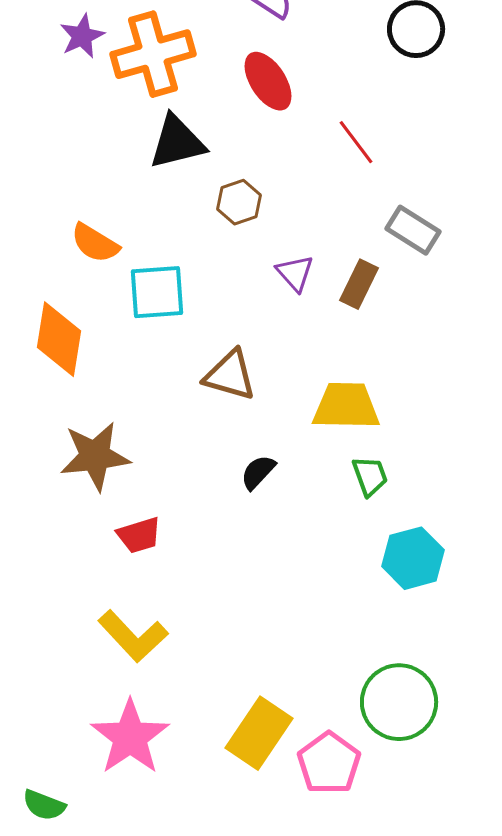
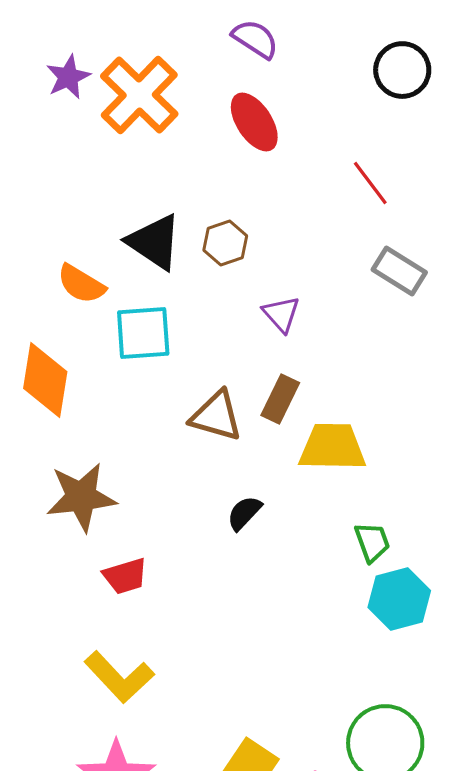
orange cross: (153, 54) -> (139, 95), turned -30
black triangle: (177, 142) -> (154, 242), moved, turned 48
red line: (356, 142) -> (370, 183), moved
brown rectangle: (359, 284) -> (280, 399), moved
green trapezoid: (370, 476) -> (372, 542), moved

